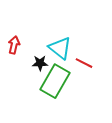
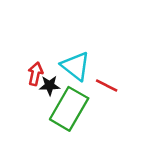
red arrow: (14, 45) -> (35, 74), moved

